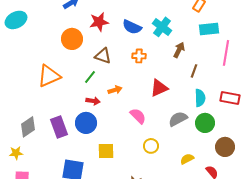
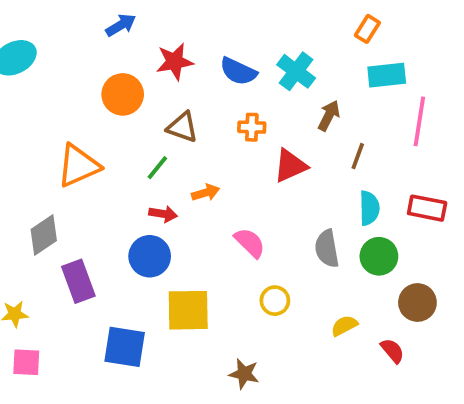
red triangle: (159, 88) -> (290, 166), moved
gray semicircle: (178, 119) -> (327, 249), turned -72
gray diamond: (28, 127) -> (44, 235), moved
purple rectangle: (59, 127) -> (78, 281), moved
yellow square: (106, 151) -> (188, 310), size x1.4

